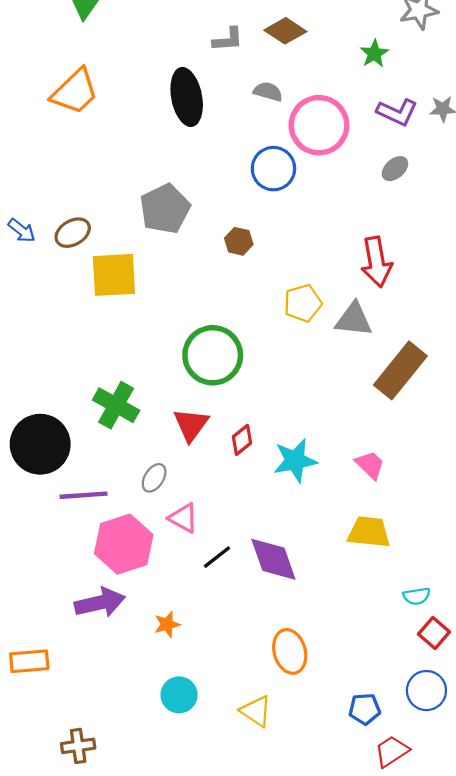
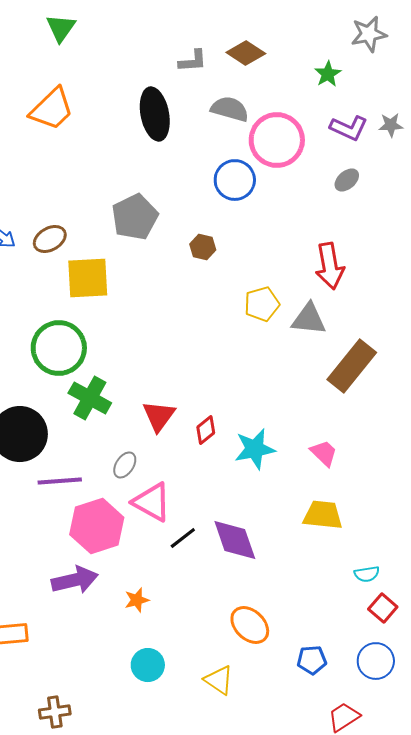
gray semicircle: (268, 92) -> (230, 109), size x1.4
green circle: (213, 355) -> (59, 348), moved
pink triangle: (183, 518) -> (152, 502), size x1.4
orange ellipse: (290, 651) -> (250, 625), turned -30
blue pentagon: (365, 709) -> (312, 660), moved

